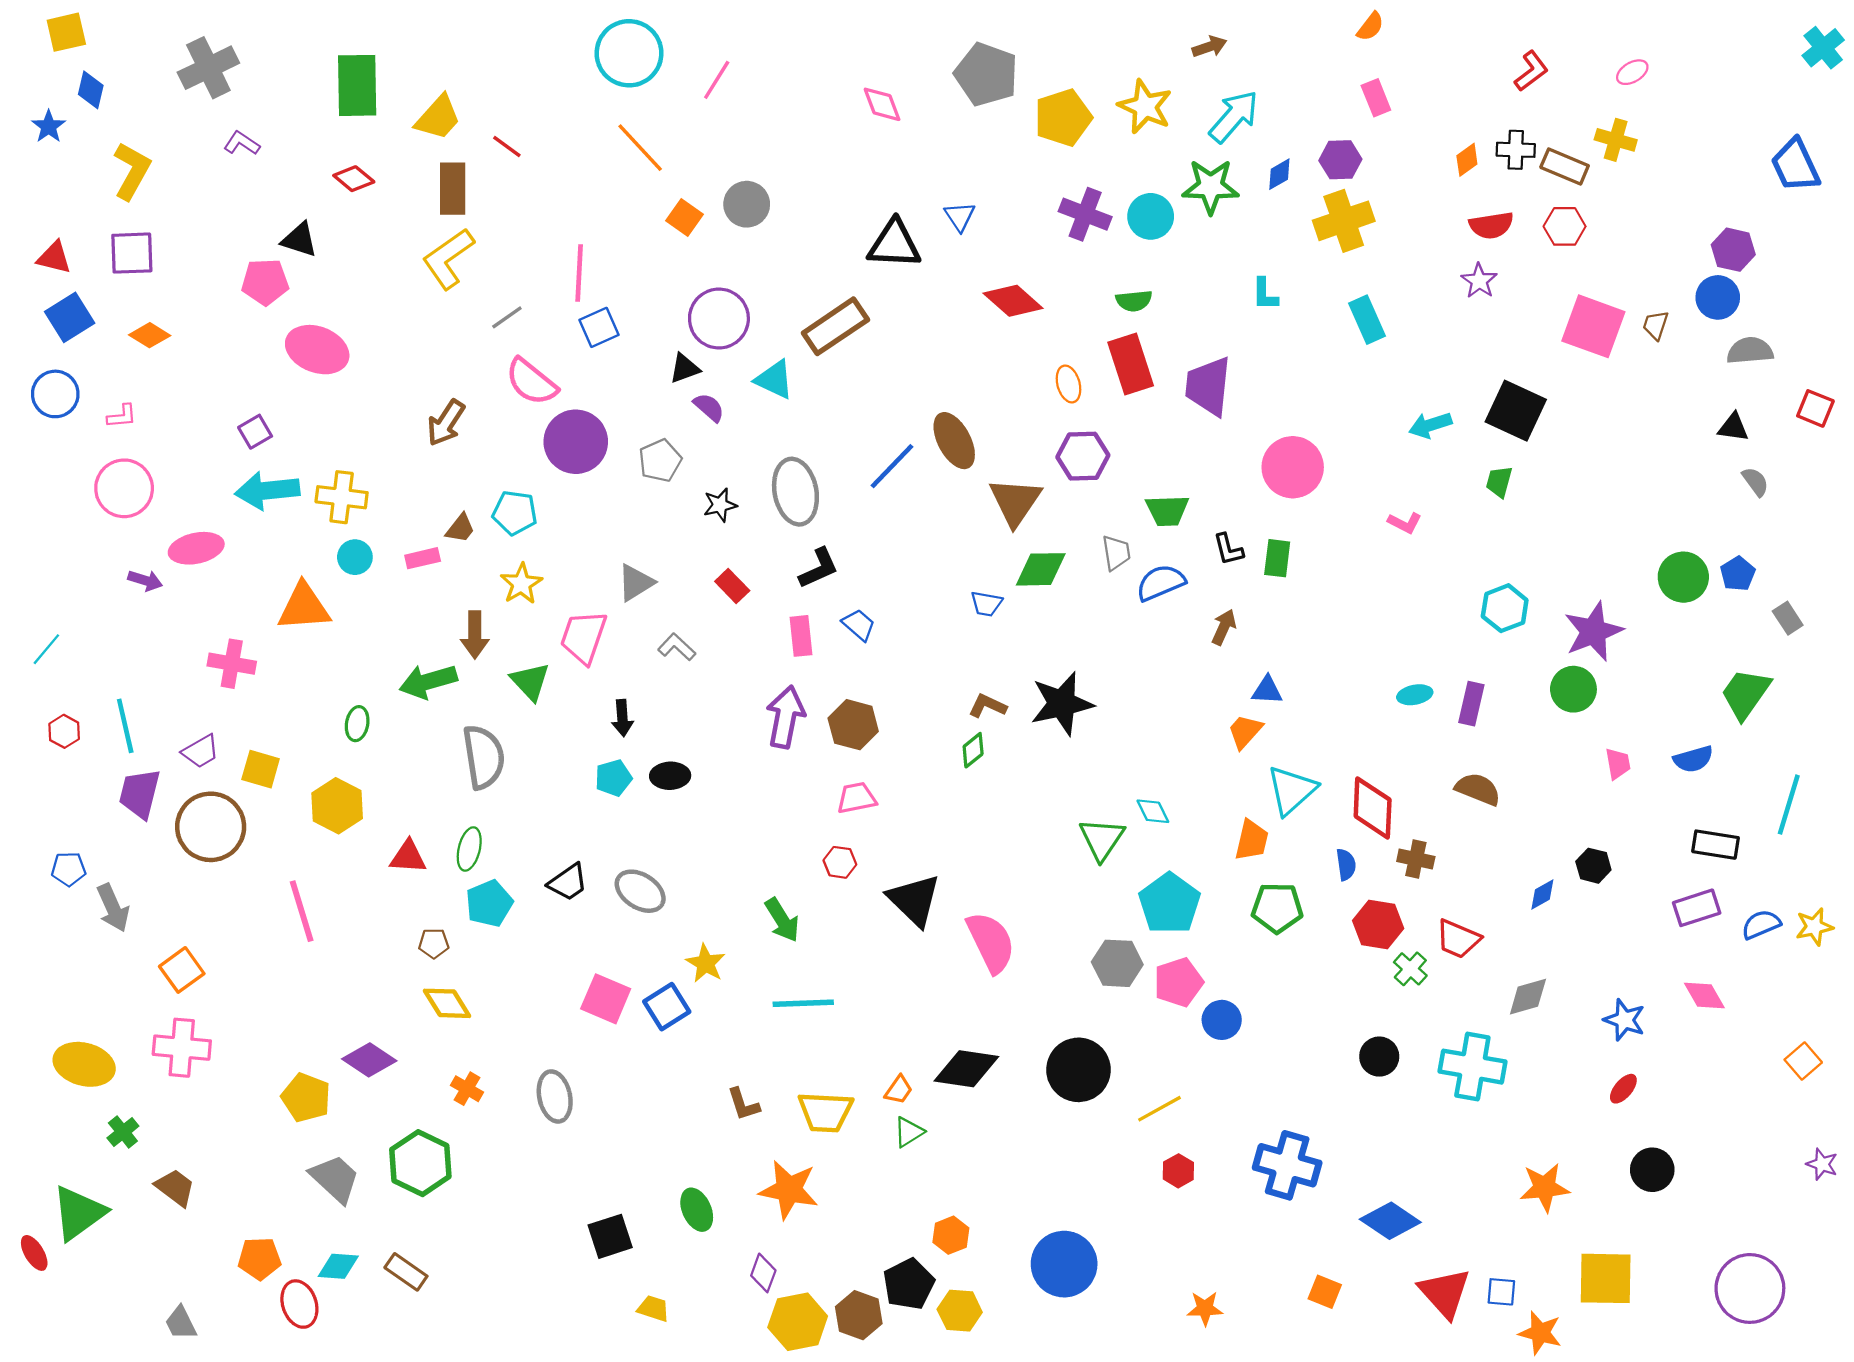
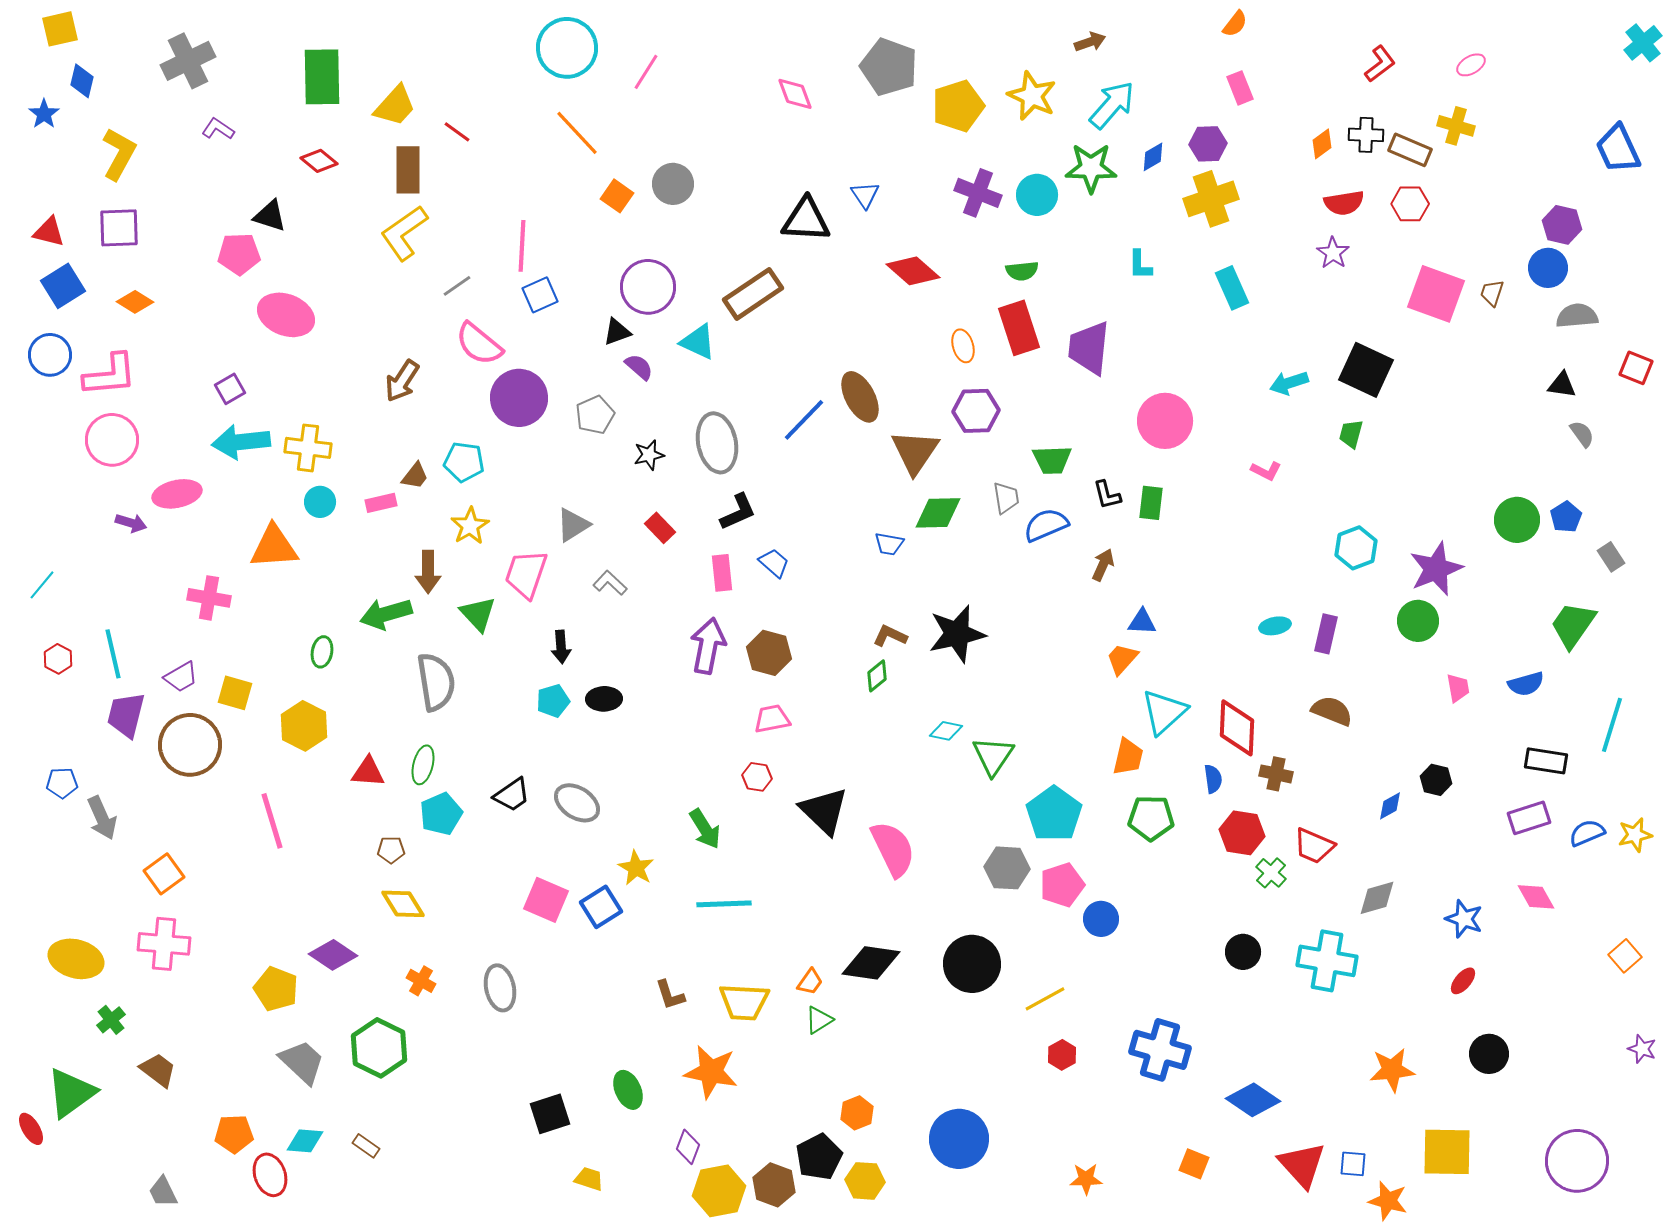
pink L-shape: (122, 416) -> (110, 375), size x2.0
cyan diamond: (1153, 811) -> (946, 731), moved, turned -52
brown rectangle: (406, 1272) -> (366, 1146), size x0.7

